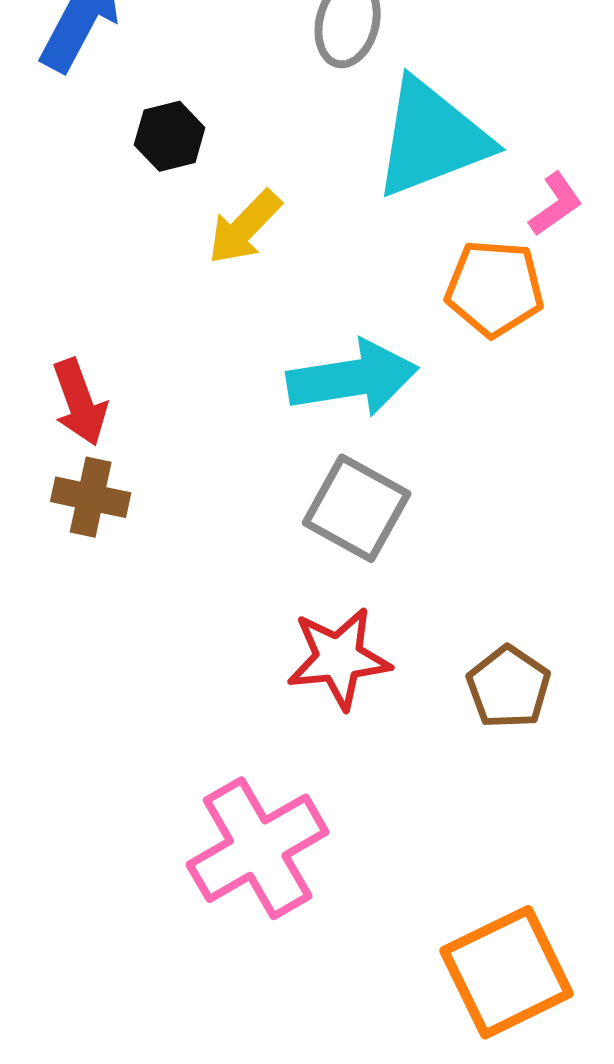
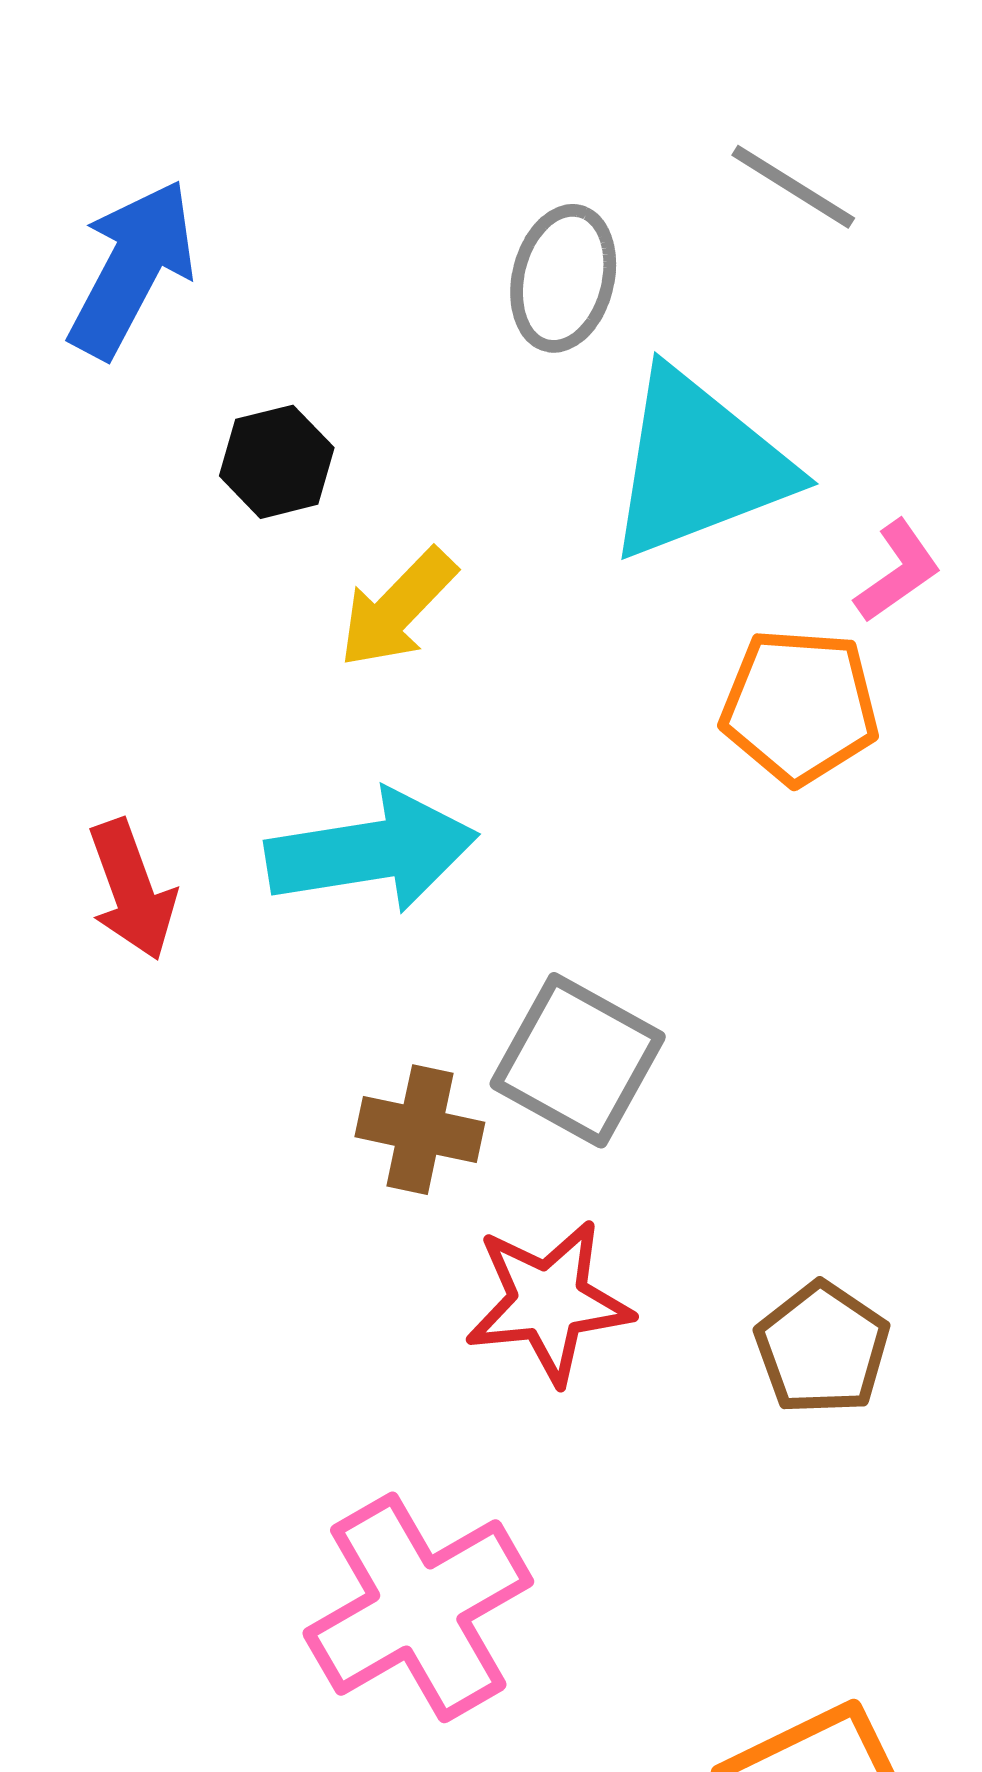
cyan arrow: (353, 378) -> (372, 851), moved
brown cross: (91, 497) -> (420, 1130), moved

